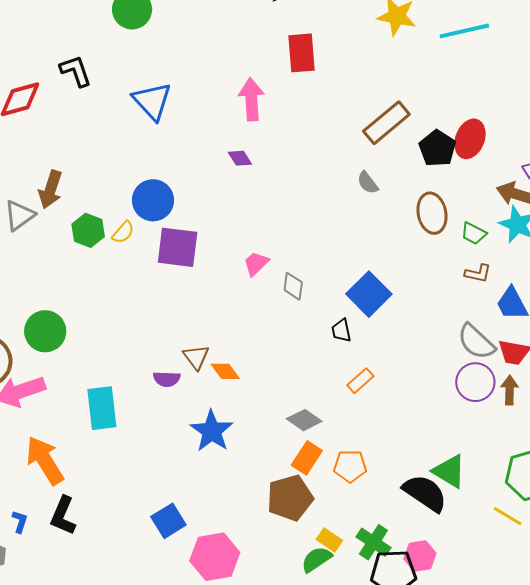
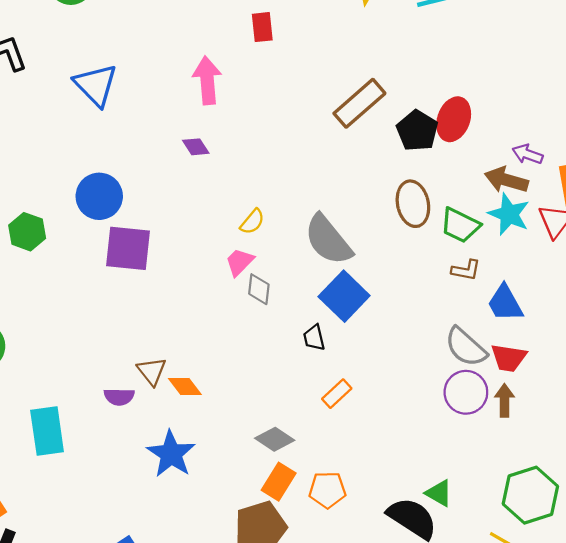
red rectangle: (302, 53) -> (262, 27), size x0.7
gray semicircle: (368, 183) -> (328, 240), moved, size x2.0
yellow semicircle: (123, 232) -> (252, 222), moved
green trapezoid: (474, 233) -> (460, 225), size x1.4
pink trapezoid: (256, 264) -> (240, 262), moved
green triangle: (449, 471) -> (439, 493), size x0.7

